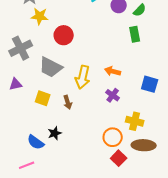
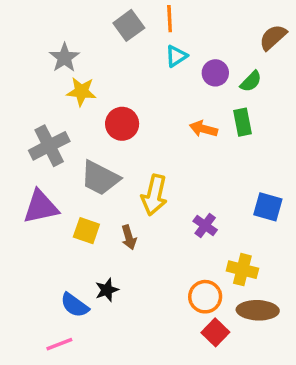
orange arrow: (113, 71) -> (203, 129), moved
purple triangle: (16, 84) -> (41, 207), size x1.6

